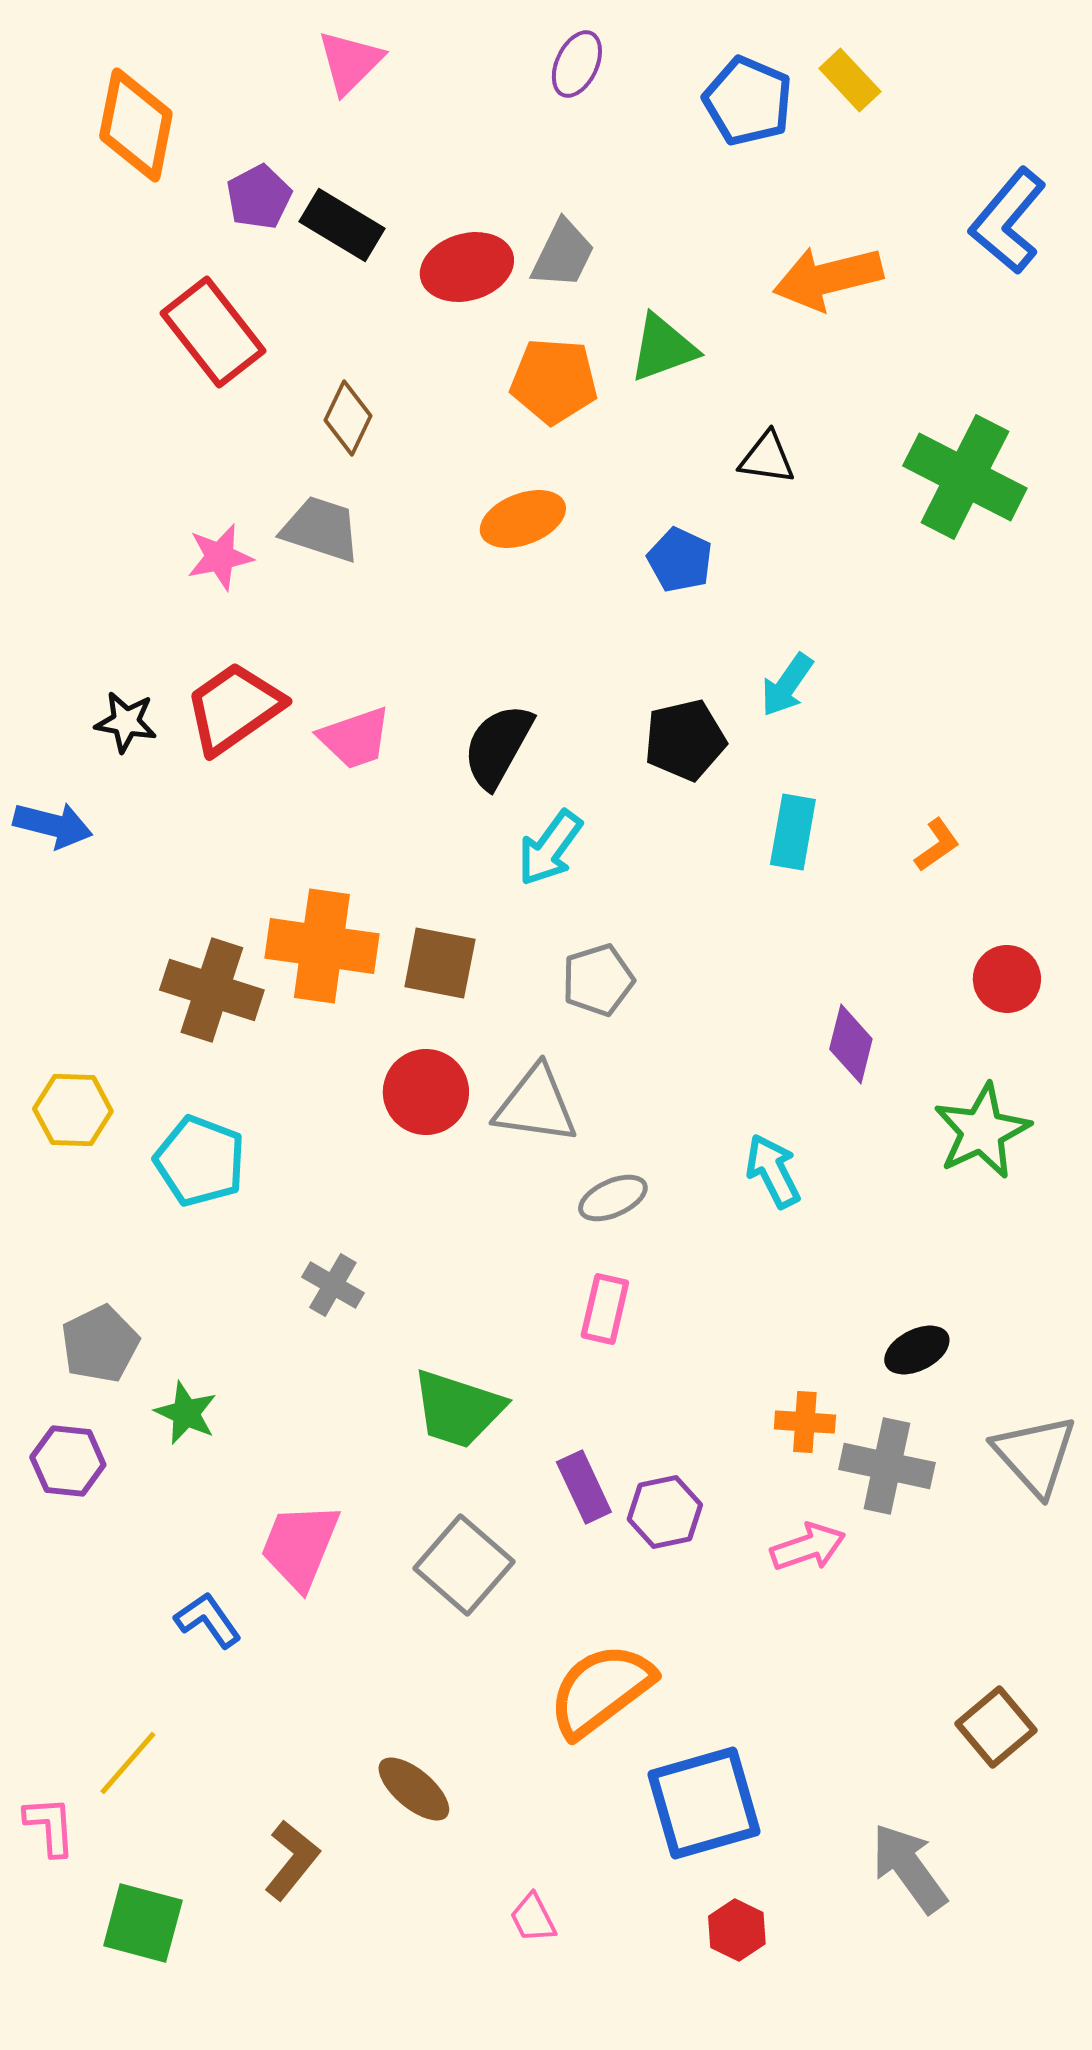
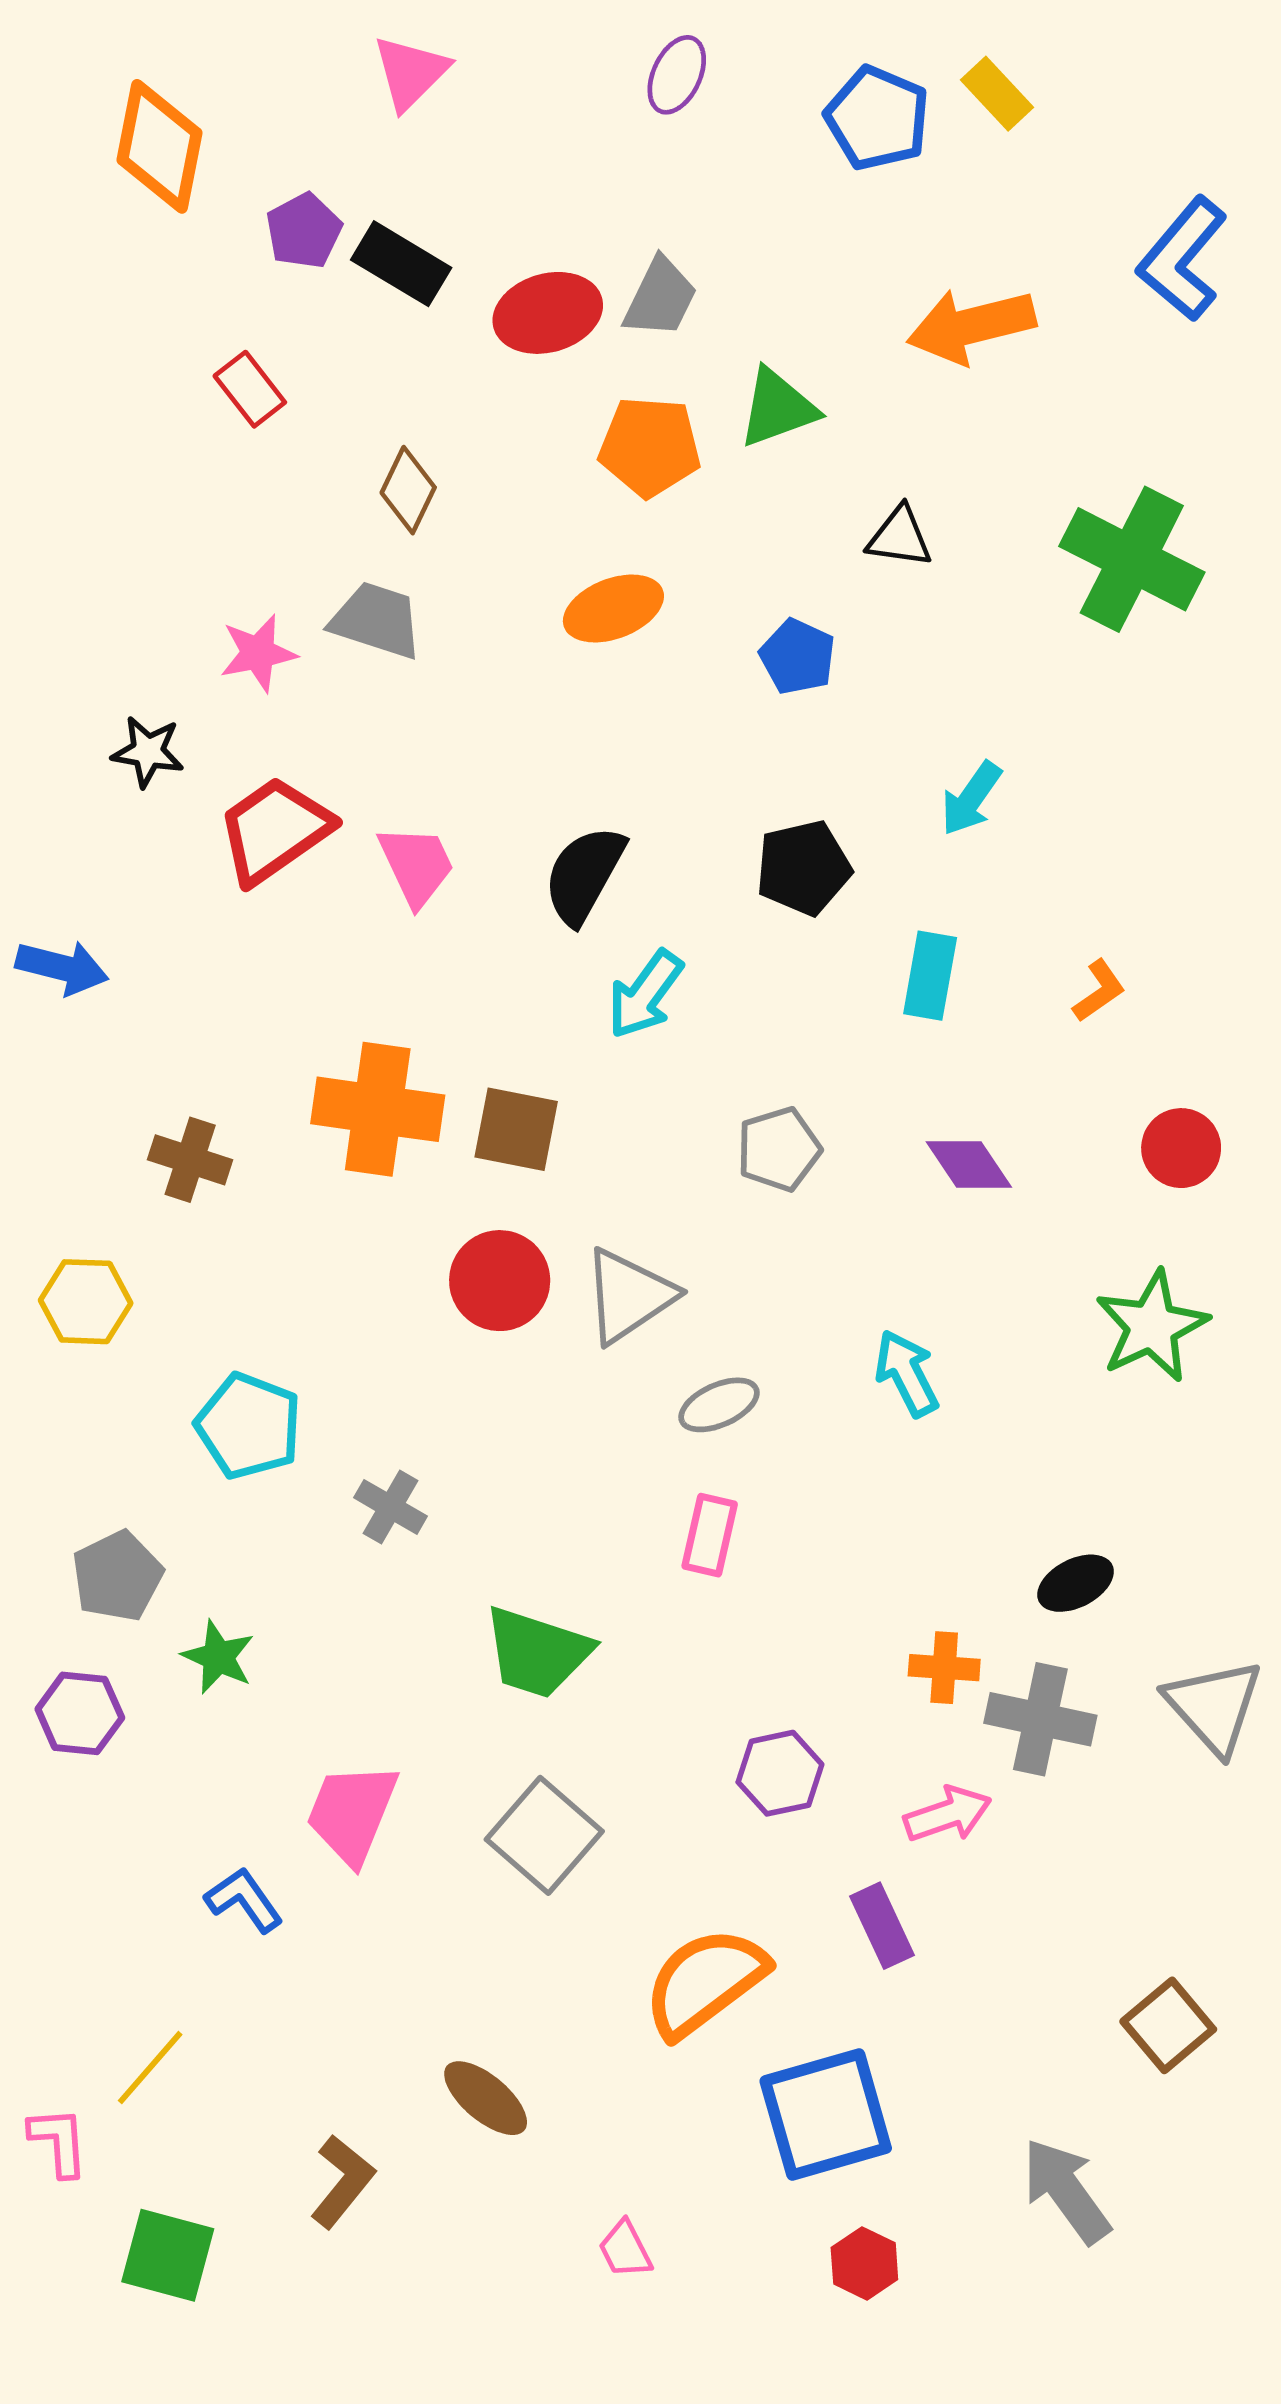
red rectangle: (213, 332) -> (250, 389), size x0.6
cyan arrow: (787, 685) -> (971, 799), moved
black star: (126, 722) -> (148, 752), moved
pink trapezoid: (355, 738) -> (416, 865), turned -96
gray pentagon: (598, 980) -> (779, 1149), moved
brown cross: (212, 990) -> (190, 1160), moved, size x0.7
purple diamond: (851, 1044) -> (969, 1164), moved, turned -48
gray triangle: (536, 1105) -> (629, 1296), turned -42
cyan pentagon: (200, 1161) -> (249, 1426), moved
purple rectangle: (584, 1487) -> (882, 1926), moved

